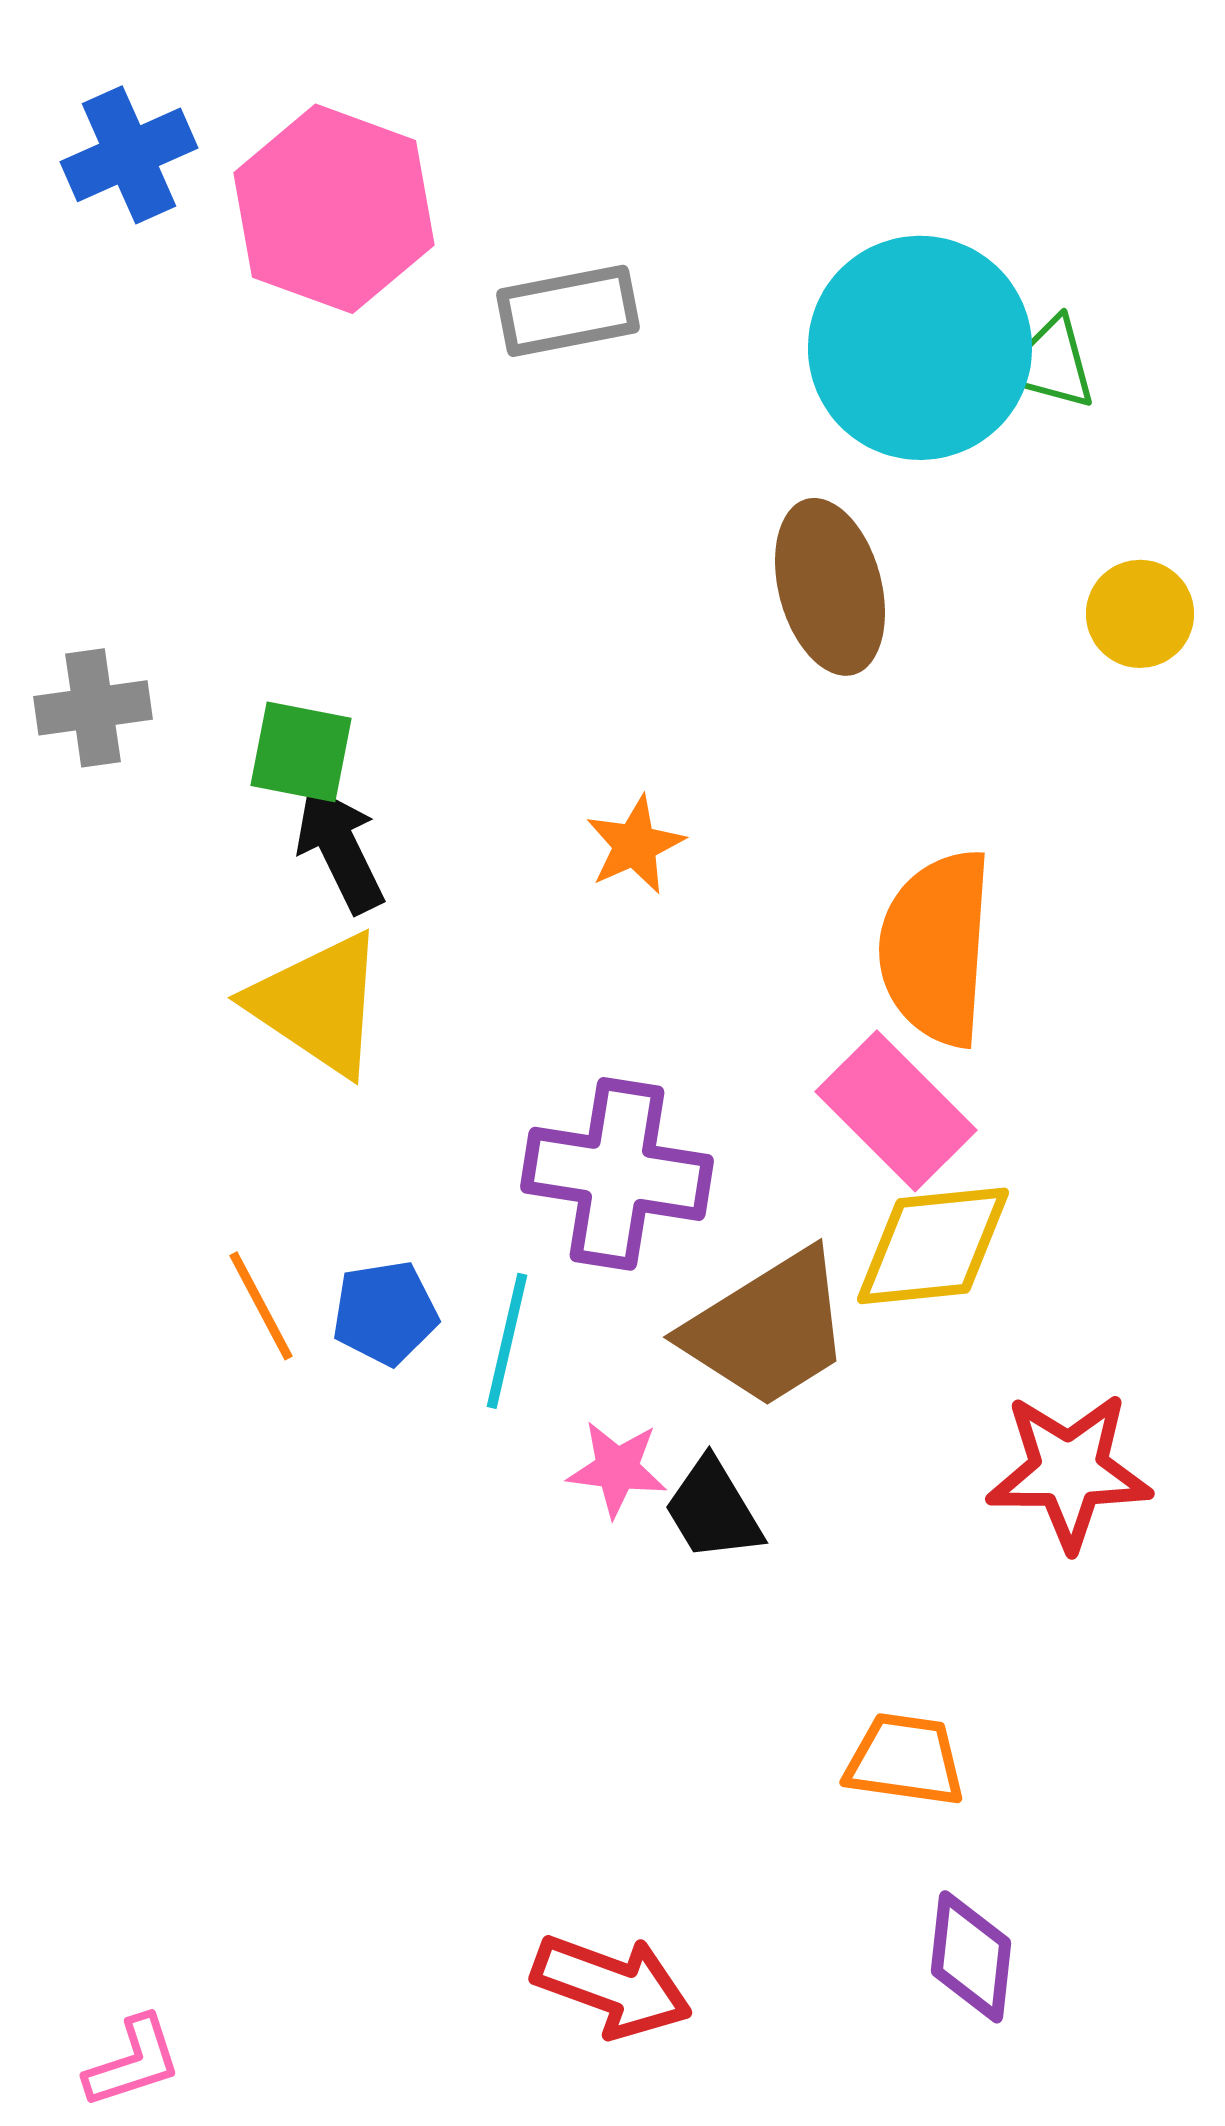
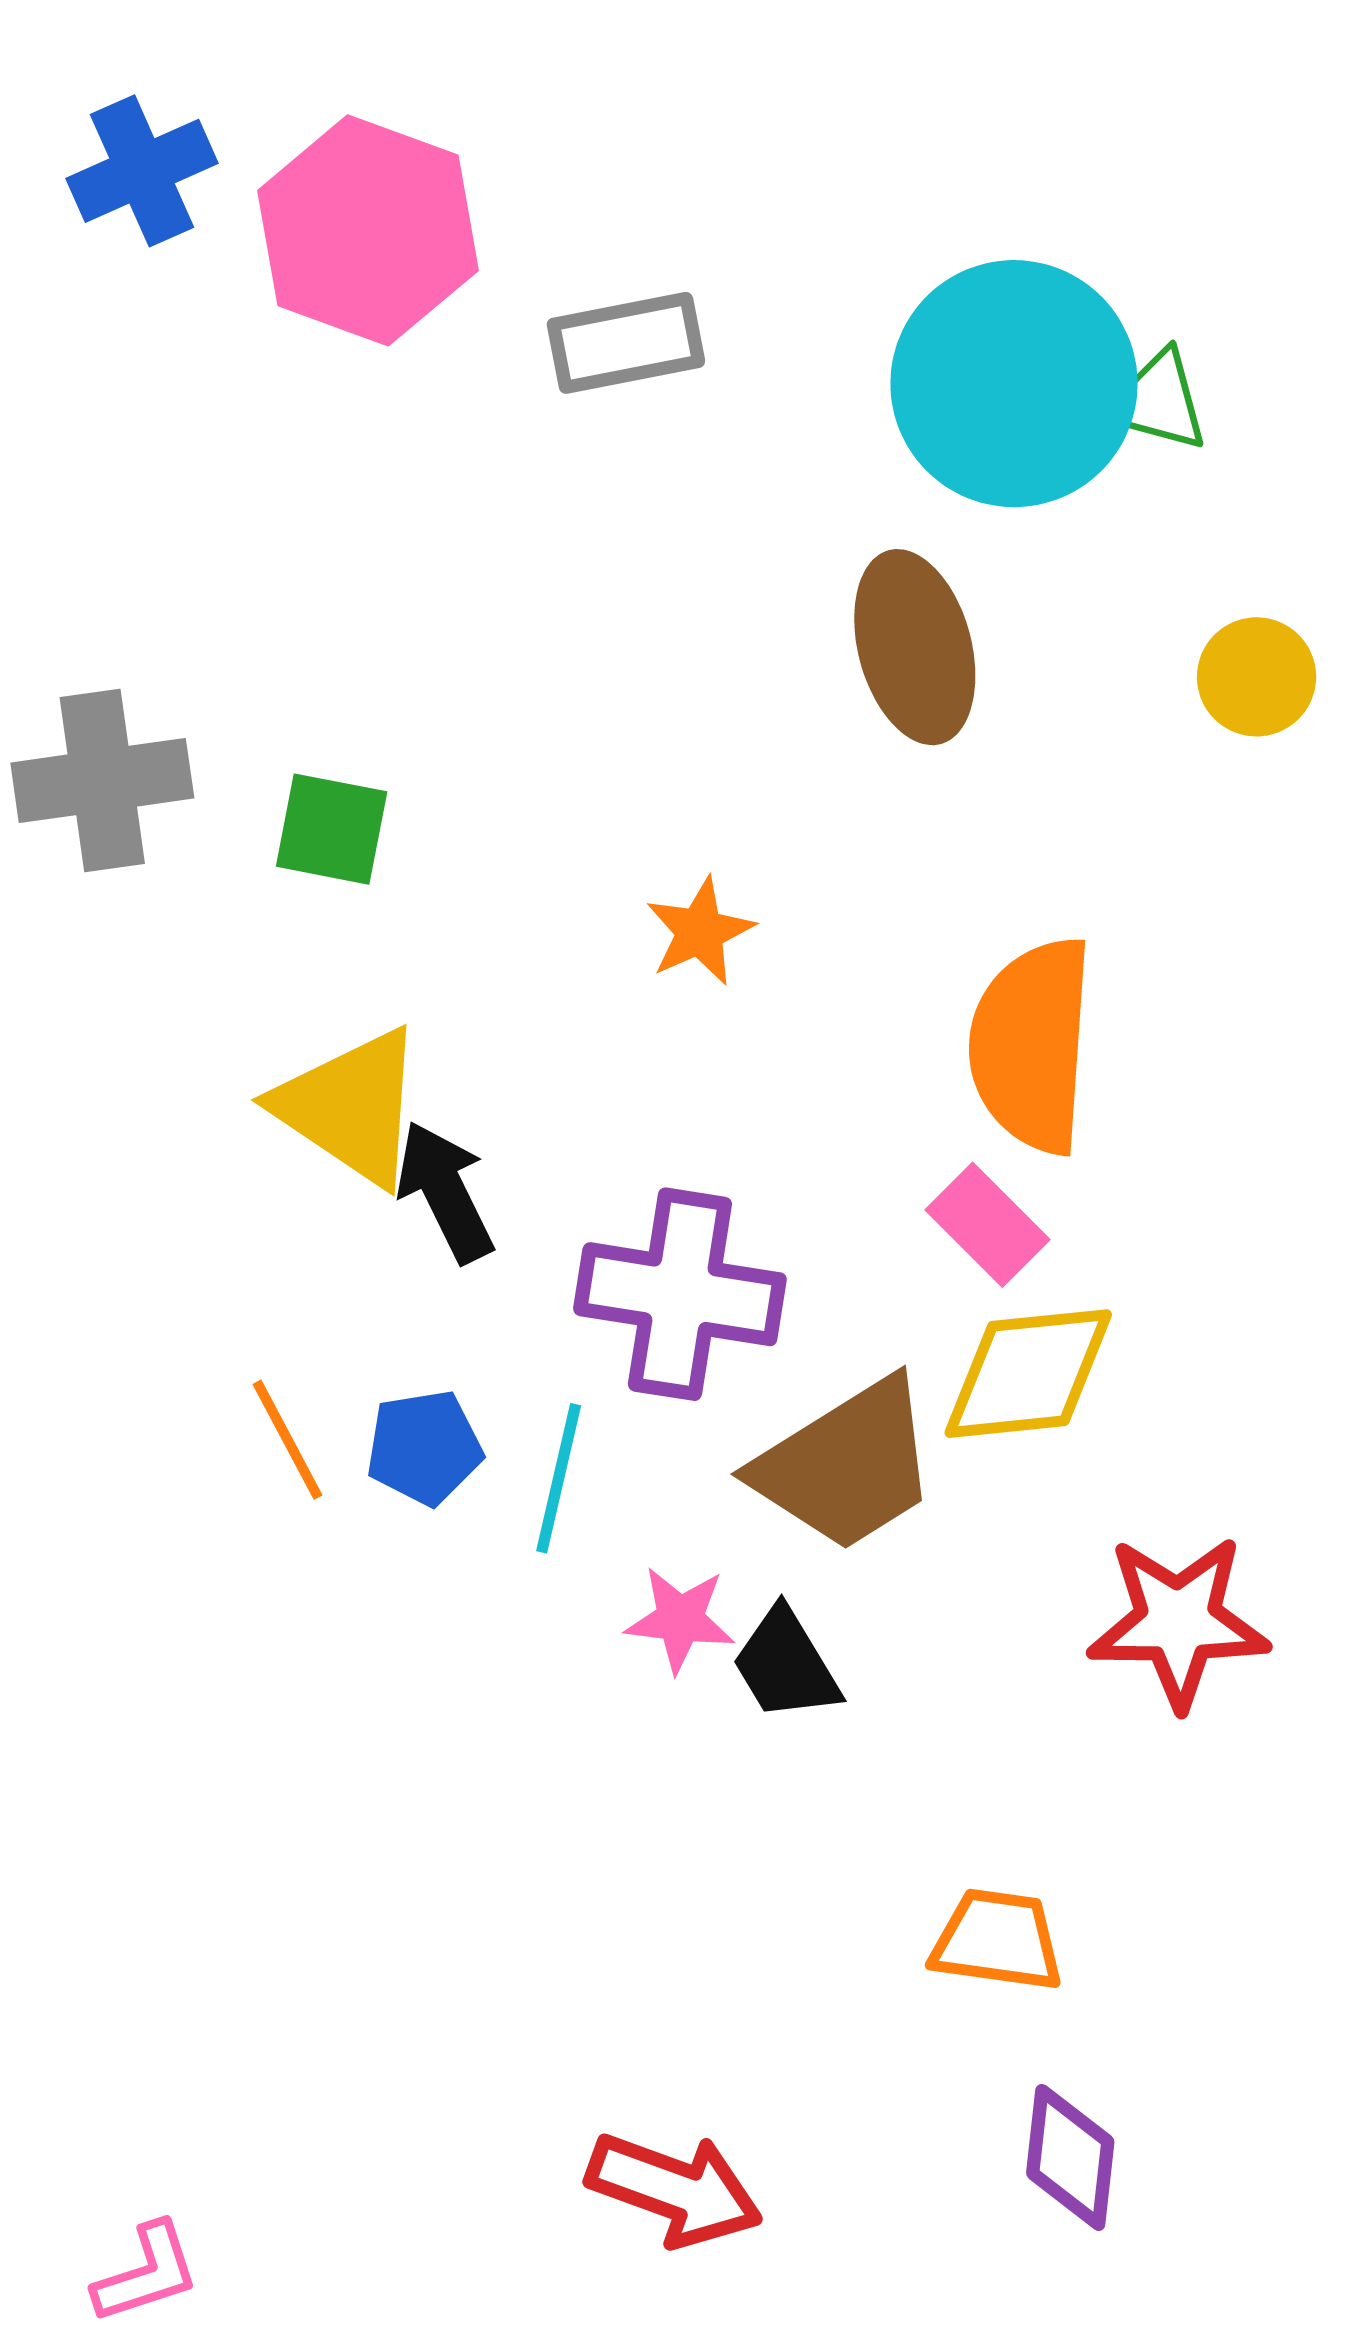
gray cross: (93, 708) -> (102, 781), size x1.4
black arrow: (340, 849) -> (445, 1192), moved
pink rectangle: (896, 1111) -> (988, 1225), size x0.7

